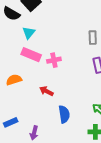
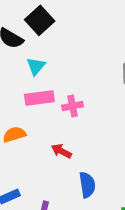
pink rectangle: (31, 55) -> (39, 98), turned -30

